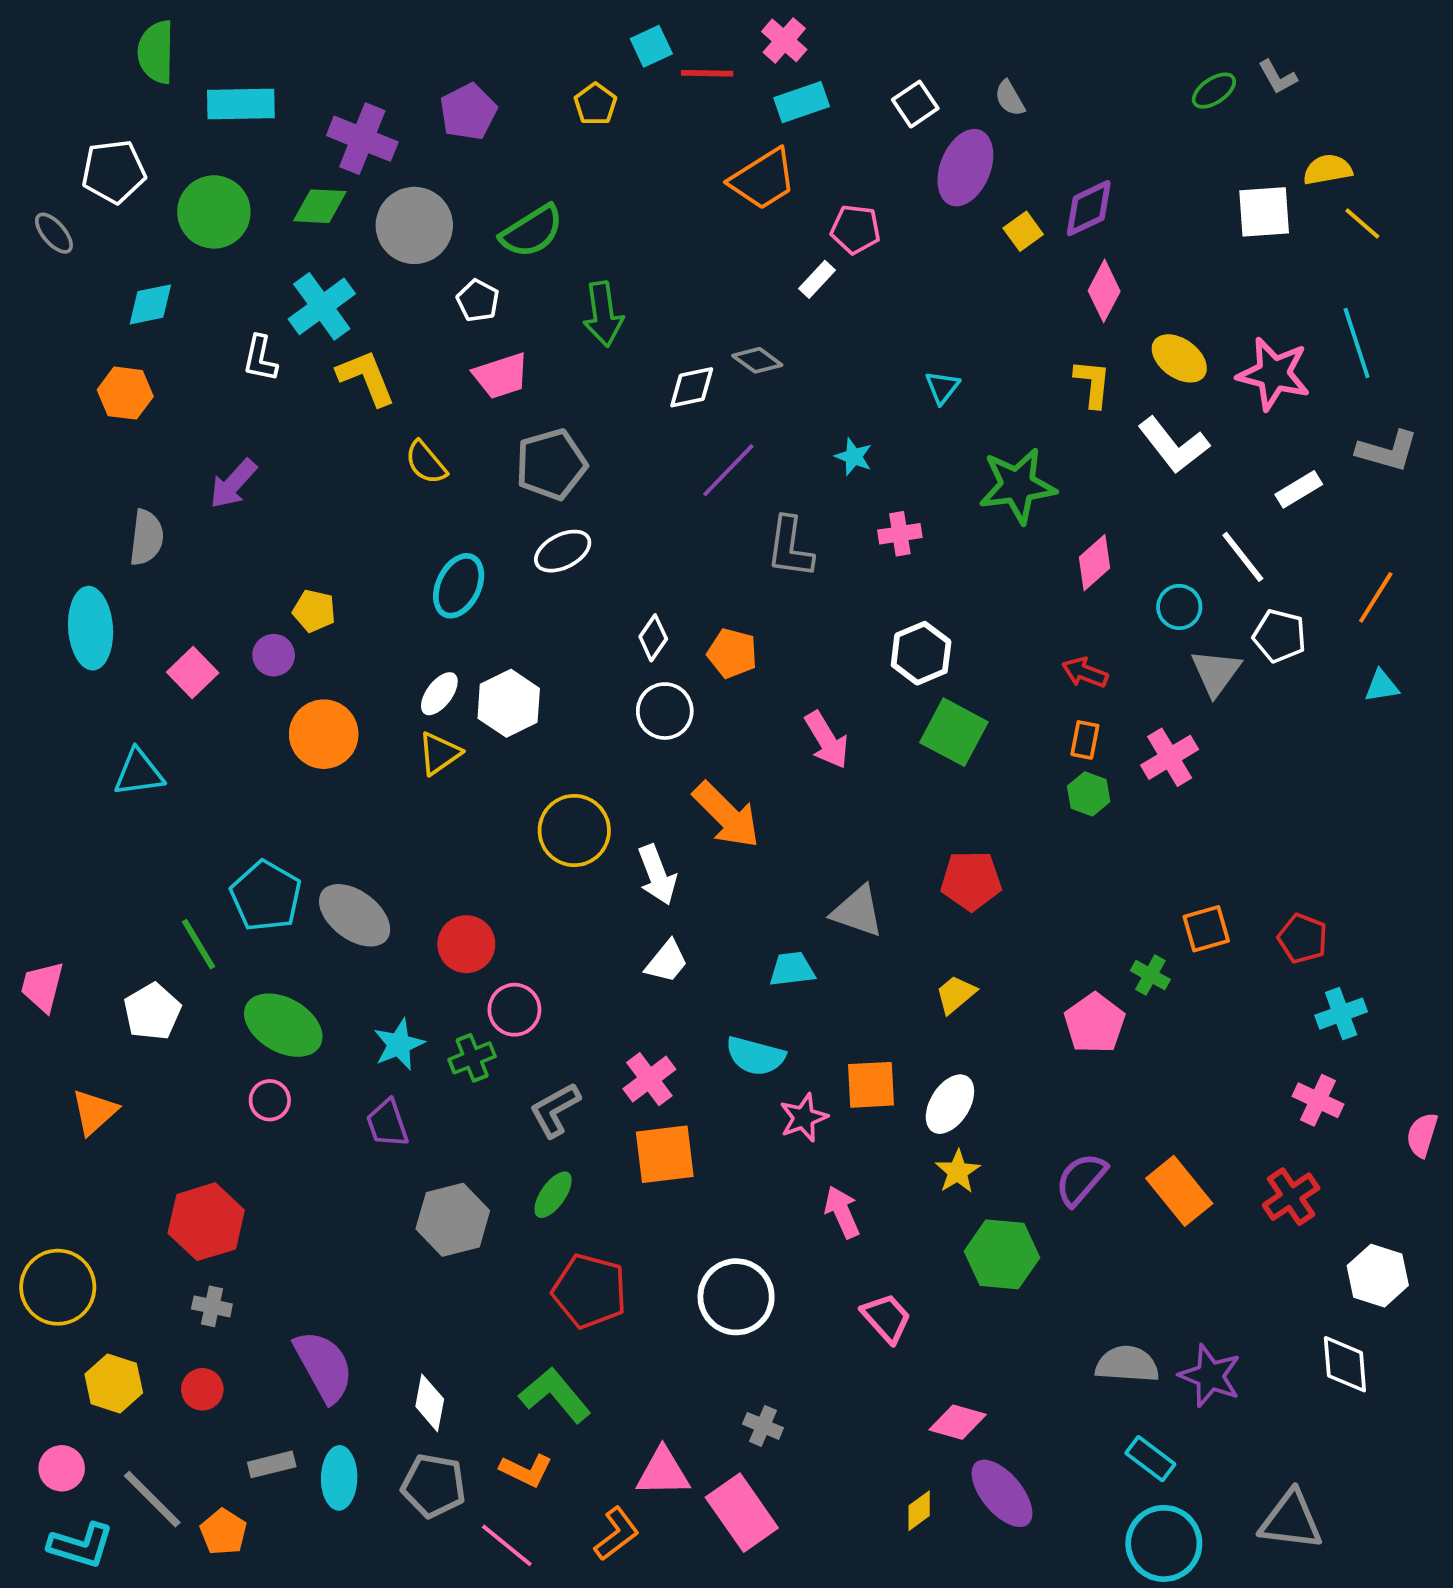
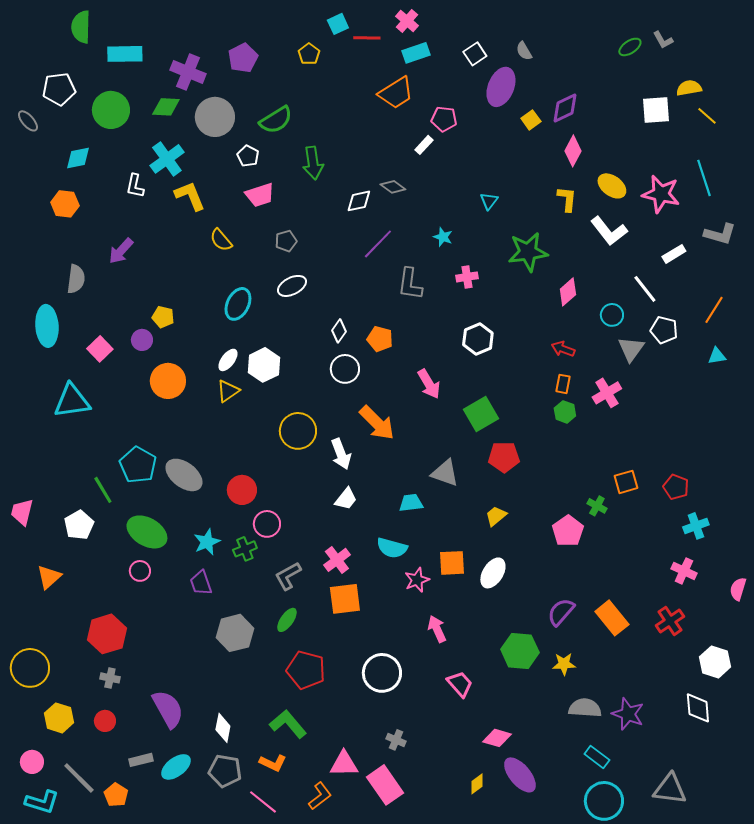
gray pentagon: (551, 464) -> (286, 241), size x0.6
green square: (954, 732) -> (481, 414), moved, turned 32
cyan triangle: (139, 773) -> (72, 401), size x1.4
yellow star: (958, 1172) -> (564, 664), moved, turned 30
cyan ellipse: (339, 1478) -> (176, 767), turned 52

